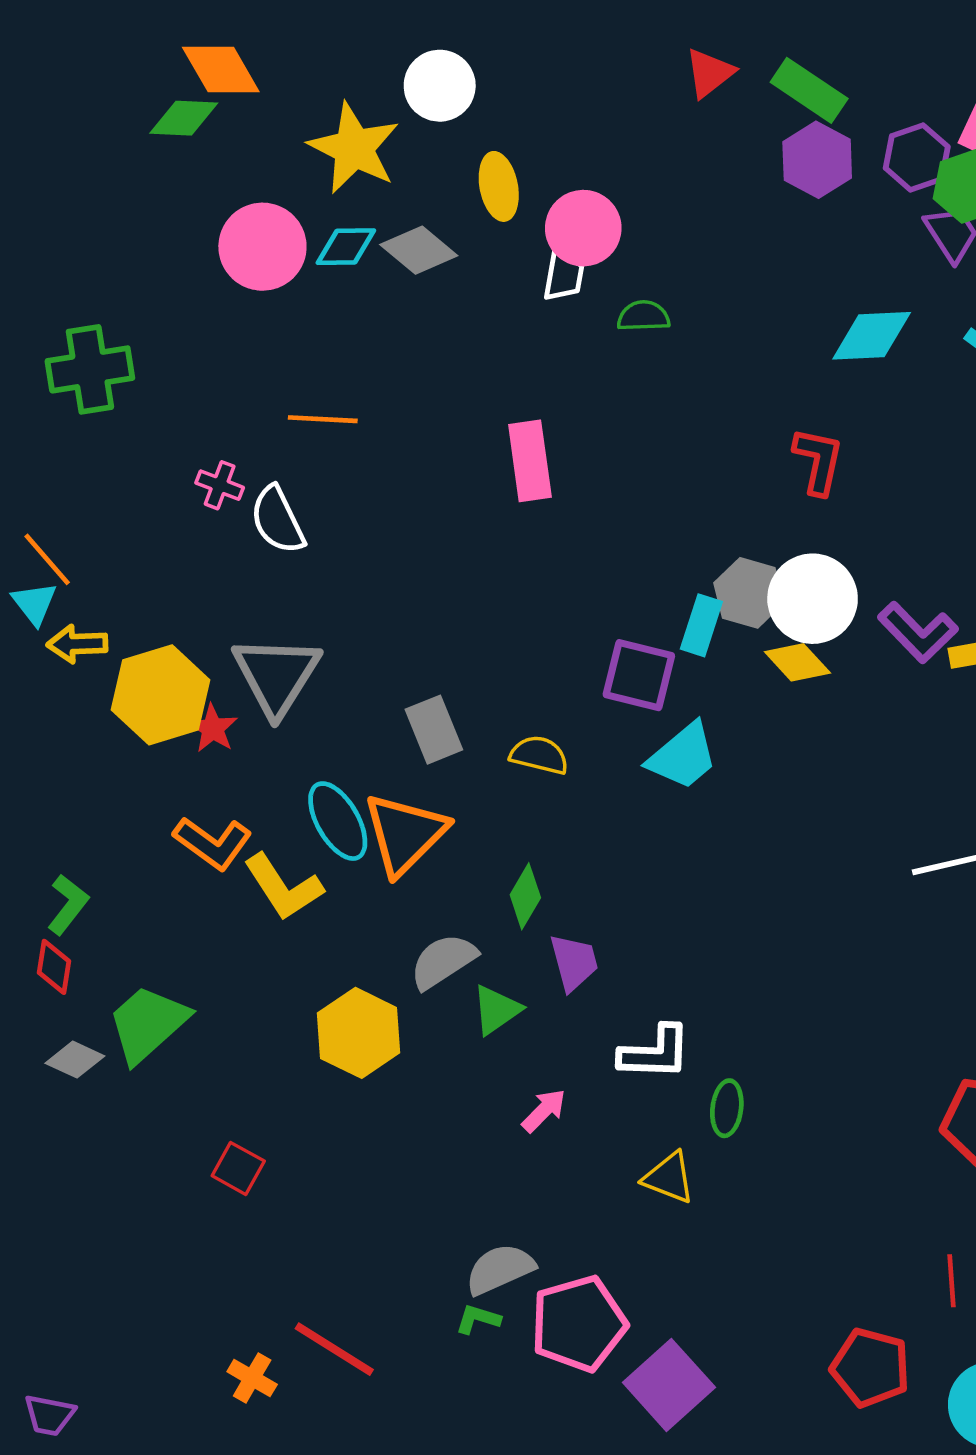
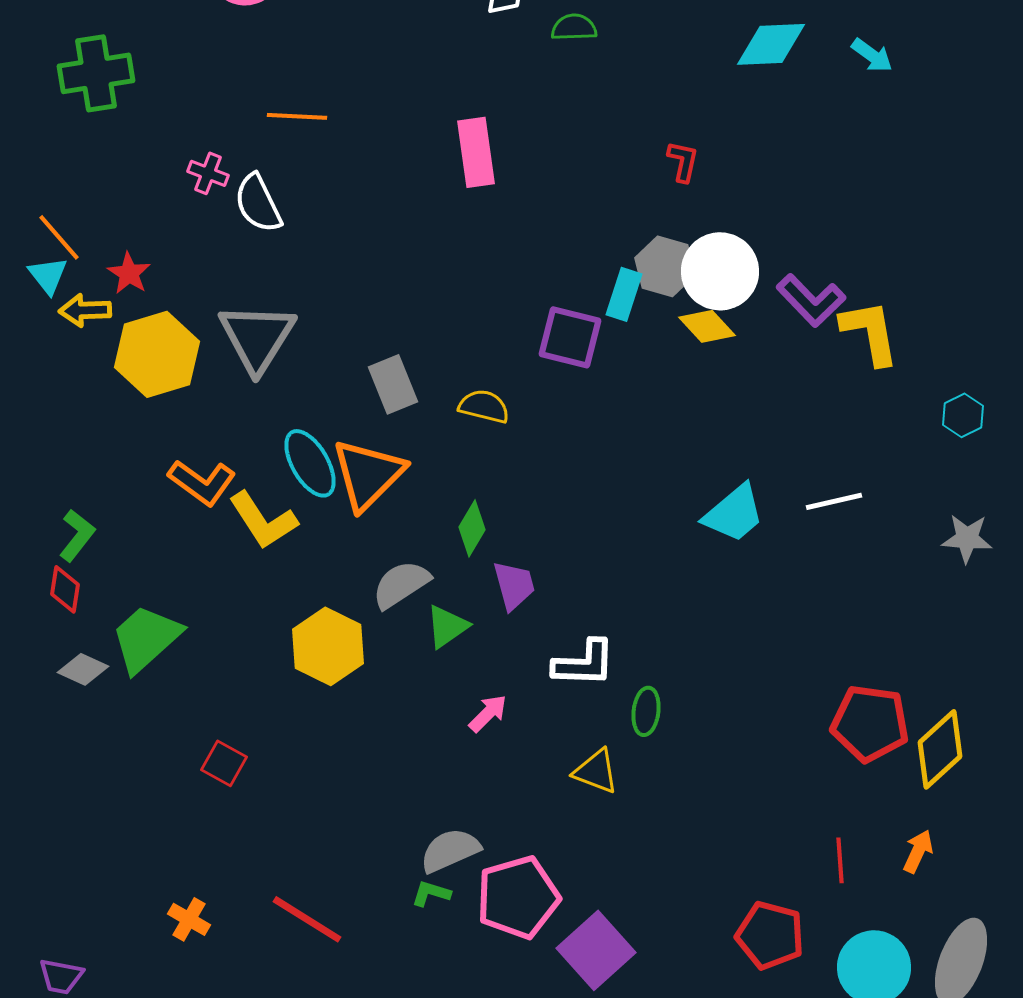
red L-shape: (818, 461) -> (683, 161), moved, size x0.7
red star: (213, 728) -> (129, 273), moved
cyan trapezoid: (683, 756) -> (734, 513), moved
orange cross: (252, 1378) -> (189, 919), moved

